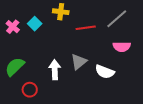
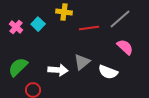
pink semicircle: (122, 47) -> (125, 47), turned -138
white arrow: (55, 70) -> (58, 70), turned 96

